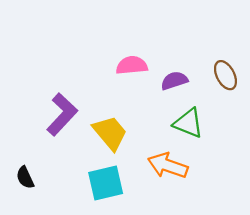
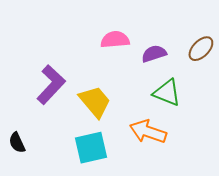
brown ellipse: (225, 75) -> (201, 49), turned 72

